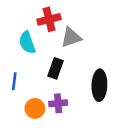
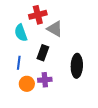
gray triangle: (71, 37) -> (55, 29), turned 48
blue line: (14, 81) -> (19, 63), moved

